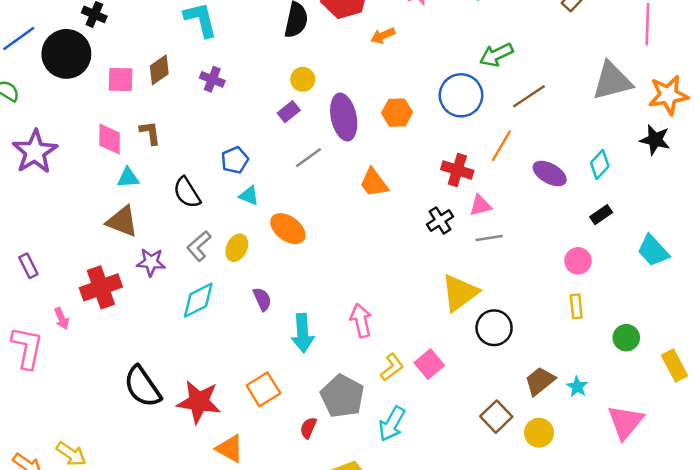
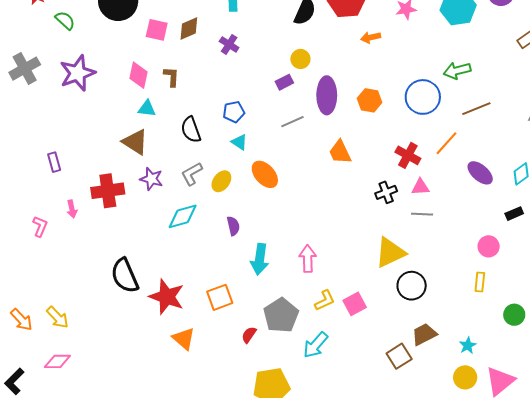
pink L-shape: (27, 348) -> (40, 226), size x0.6
brown trapezoid: (540, 381) -> (424, 334), moved
yellow circle: (539, 433) -> (465, 377), moved

